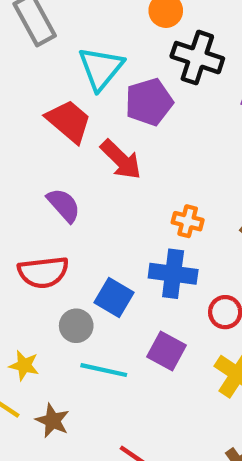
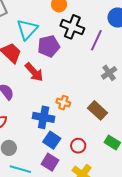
blue cross: (173, 274) -> (44, 117), moved
blue square: (114, 297) -> (52, 140), moved

